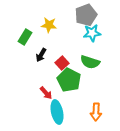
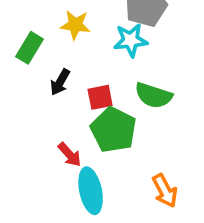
cyan star: (92, 33) -> (131, 40), moved
red square: (62, 63) -> (100, 97), turned 32
orange arrow: (96, 112) -> (165, 191), turned -30

